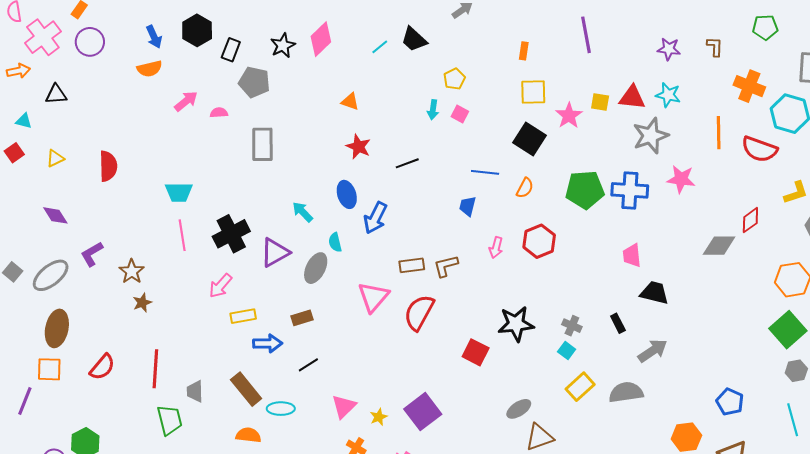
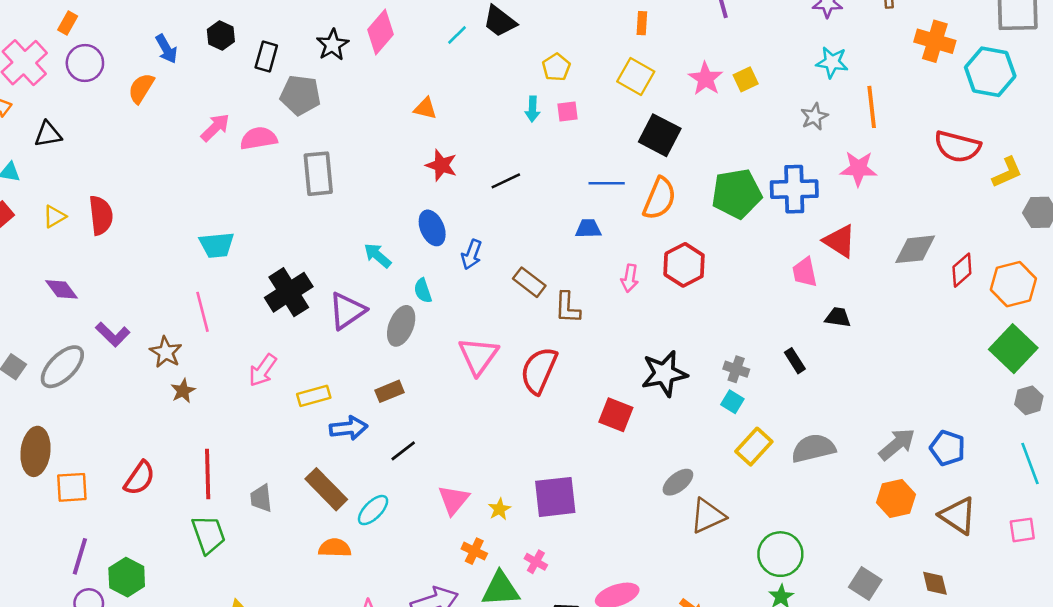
black hexagon: (197, 30) -> (221, 36), size x0.7
orange semicircle: (149, 69) -> (141, 88), moved, turned 140
yellow square: (533, 92) -> (636, 76), moved, turned 36
red triangle: (632, 97) -> (840, 241), moved, turned 32
yellow square: (600, 102) -> (746, 79), turned -30
pink semicircle: (219, 113) -> (259, 138), size x1.6
pink square: (460, 114) -> (567, 111), turned -30
pink star: (569, 116) -> (706, 79), moved
orange line: (719, 133) -> (872, 107), moved
gray star: (651, 136) -> (814, 117), size x0.6
red semicircle: (759, 149) -> (957, 147), moved
red semicircle: (108, 166) -> (101, 215), moved
orange semicircle: (525, 188) -> (659, 198), size x1.6
blue trapezoid: (468, 206) -> (588, 229), turned 80
blue arrow: (375, 218) -> (472, 255), size x0.7
red diamond: (750, 220) -> (962, 270), moved
pink line: (182, 235) -> (203, 312), moved
purple L-shape: (92, 254) -> (113, 334), turned -100
brown rectangle: (412, 265) -> (529, 282), moved, turned 50
brown L-shape: (446, 266) -> (567, 308), turned -68
pink arrow: (220, 286) -> (263, 370), moved
black trapezoid: (654, 293) -> (838, 317), size x0.7
brown ellipse: (57, 328) -> (36, 451), moved
gray arrow: (653, 351) -> (897, 444), moved
purple line: (25, 401) -> (80, 556), moved
cyan ellipse: (281, 409) -> (373, 510), turned -40
purple square: (423, 412) -> (555, 497), turned 36
green trapezoid: (170, 420) -> (209, 535), moved

